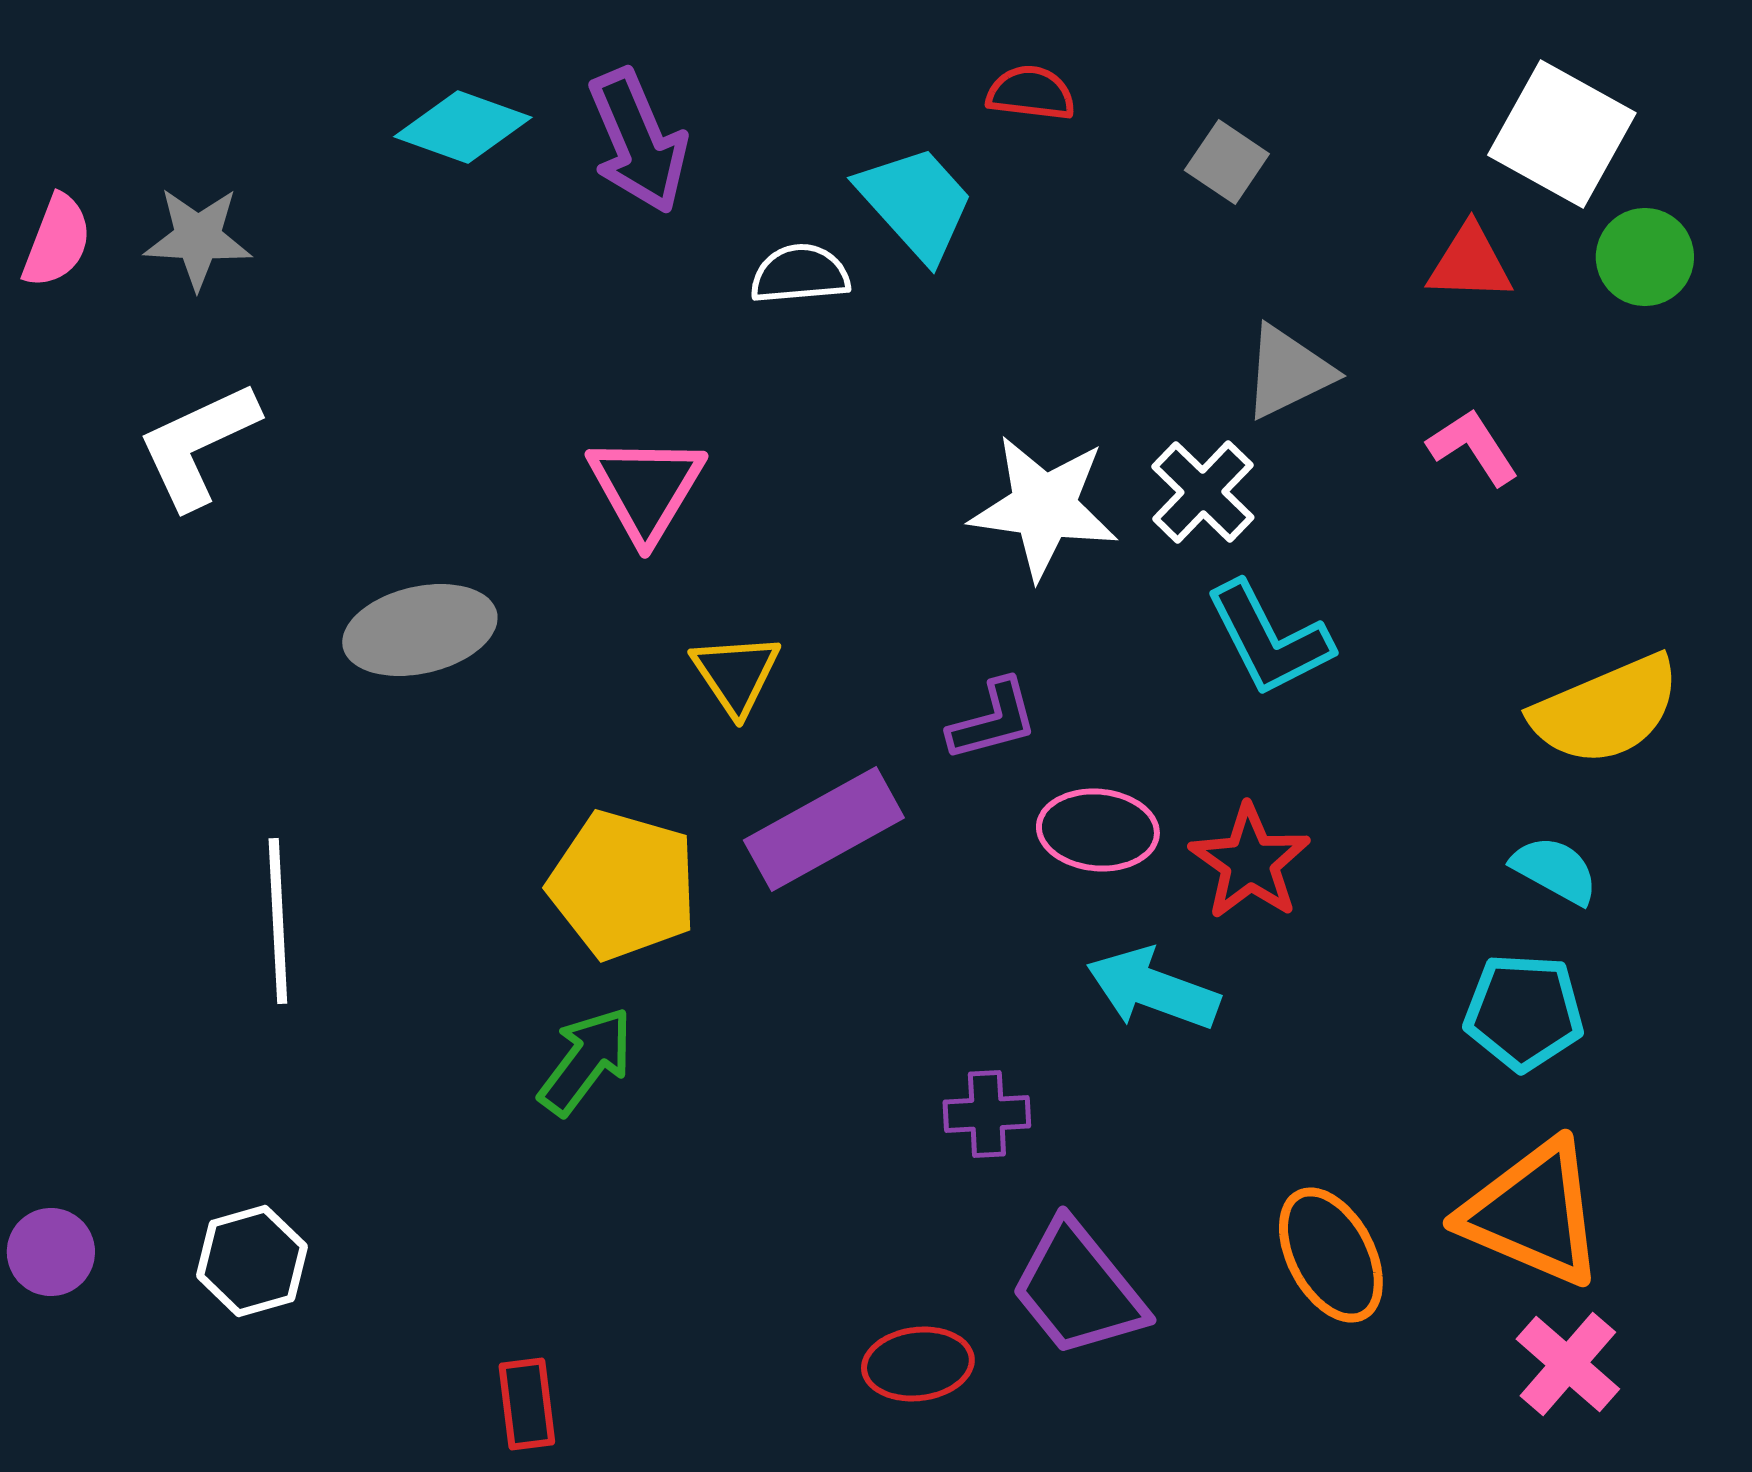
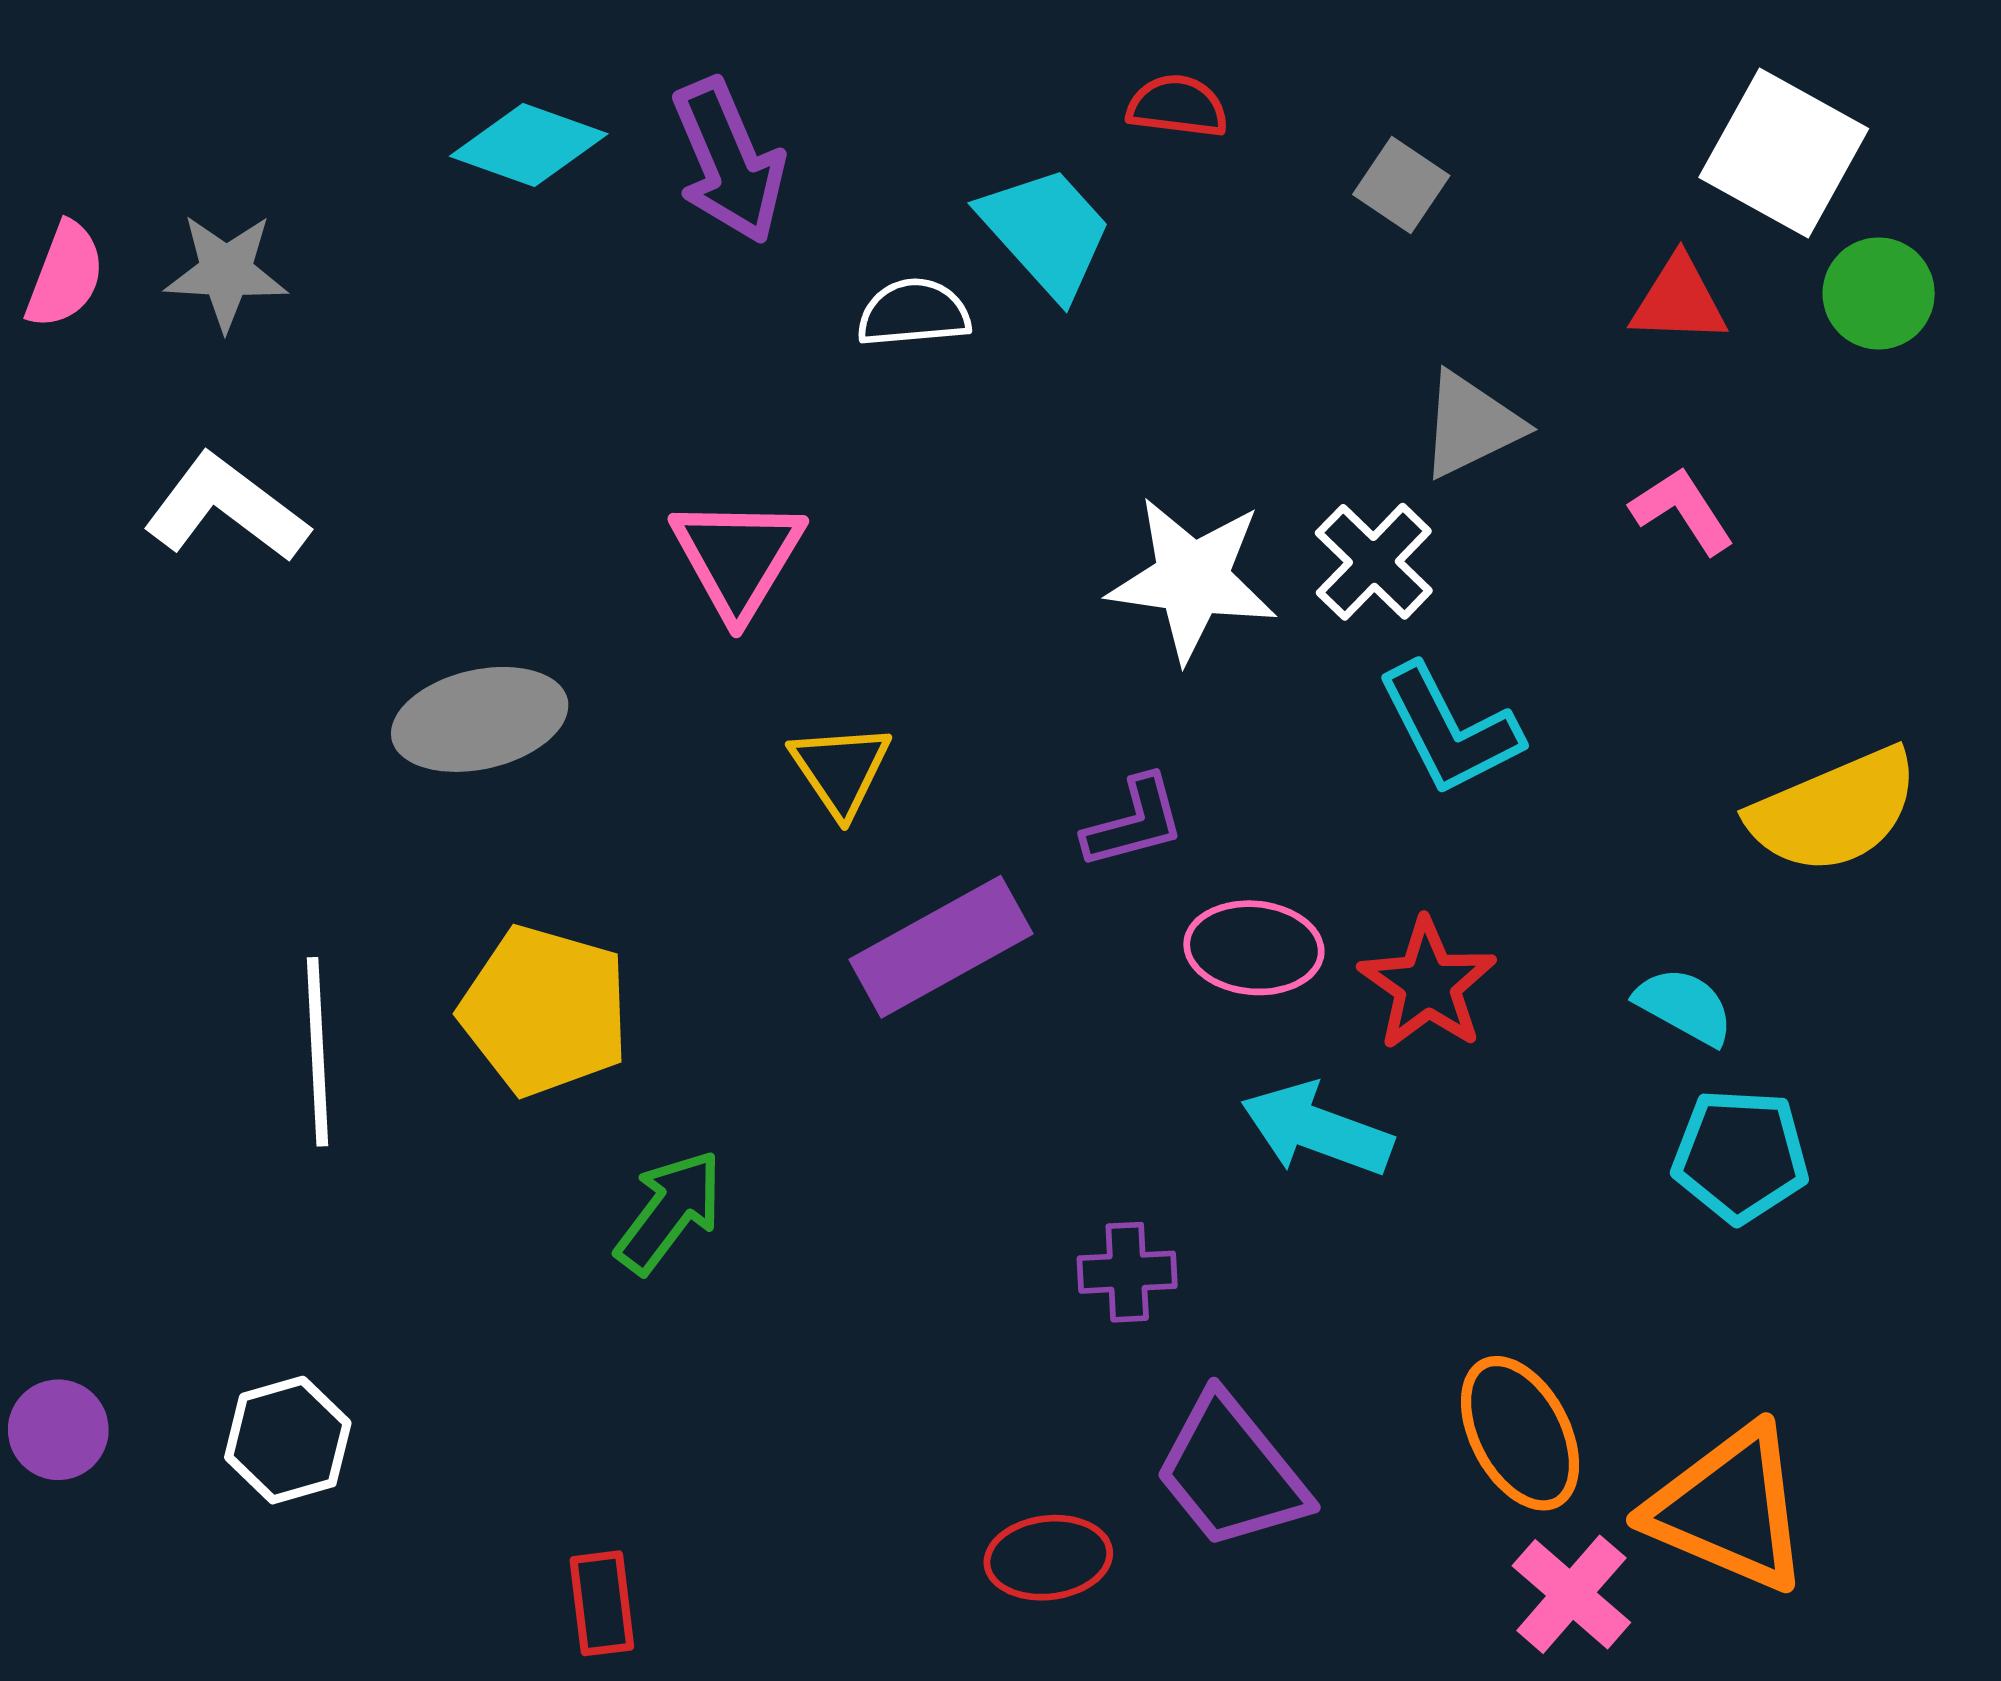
white L-shape: (198, 445) -> (226, 508), turned 62
cyan semicircle: (1555, 870) -> (1684, 1006), moved
yellow pentagon: (623, 885) -> (545, 1011), moved
orange triangle: (1533, 1213) -> (1729, 1509), moved
pink cross: (1568, 1364) -> (1571, 1594), moved

